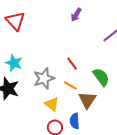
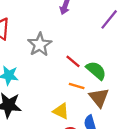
green semicircle: (101, 77) -> (96, 71), moved
gray star: (44, 78) -> (40, 45), moved

